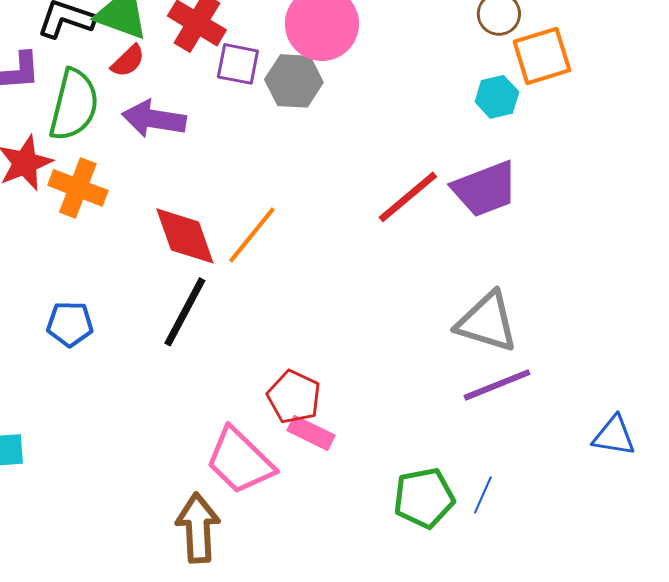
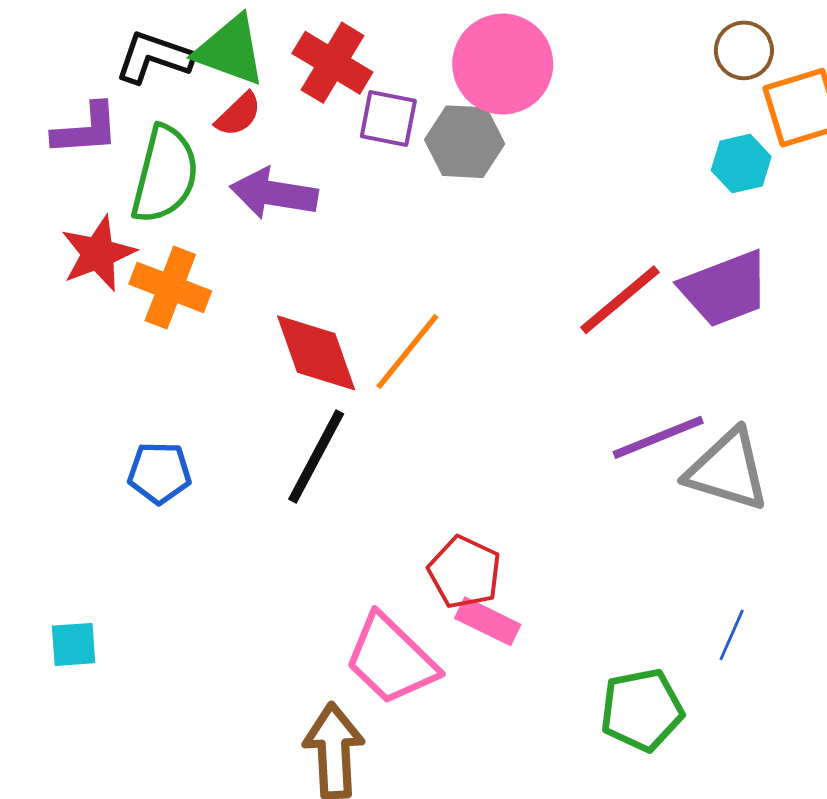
purple line: (497, 385) -> (658, 437), moved
blue line: (483, 495) -> (732, 635), moved

